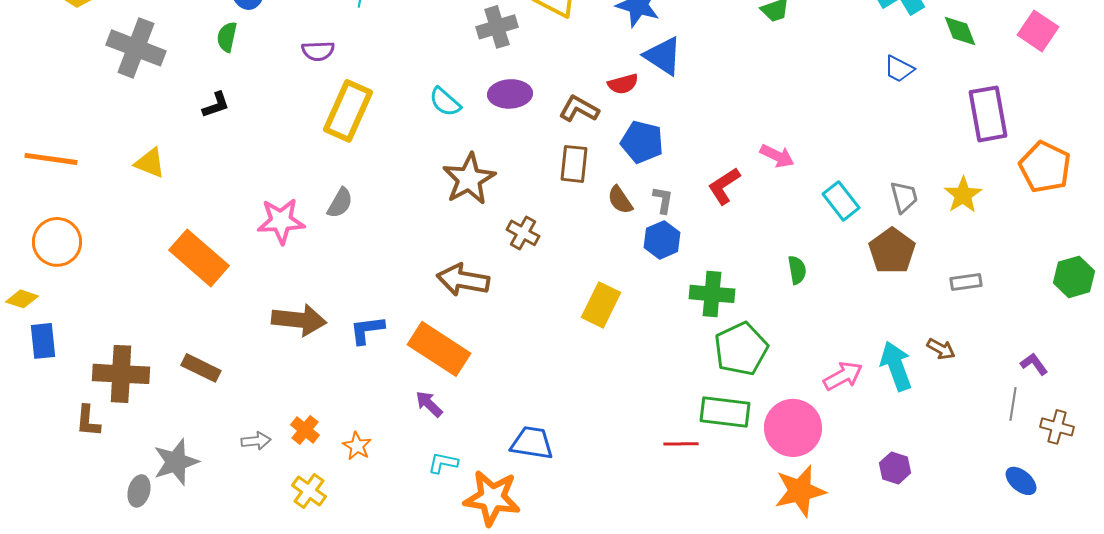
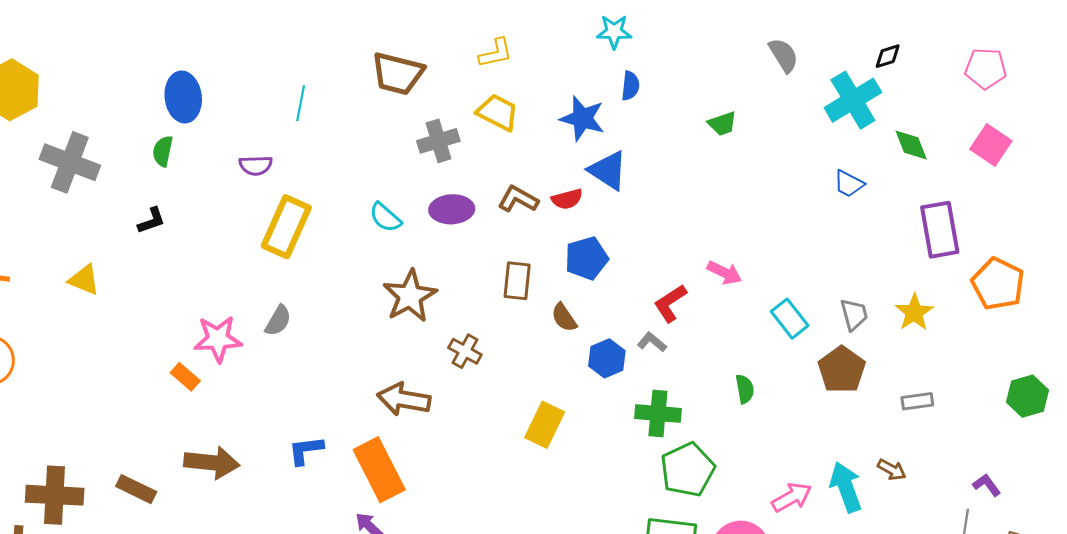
brown L-shape: (579, 109) -> (518, 199), moved
blue pentagon: (642, 142) -> (586, 258), turned -30
gray L-shape: (663, 200) -> (652, 342), moved, turned -60
orange rectangle: (199, 258) -> (185, 377), moved, size x0.5
brown arrow: (299, 320) -> (212, 463), moved
orange rectangle: (439, 349) -> (379, 470), turned 30

